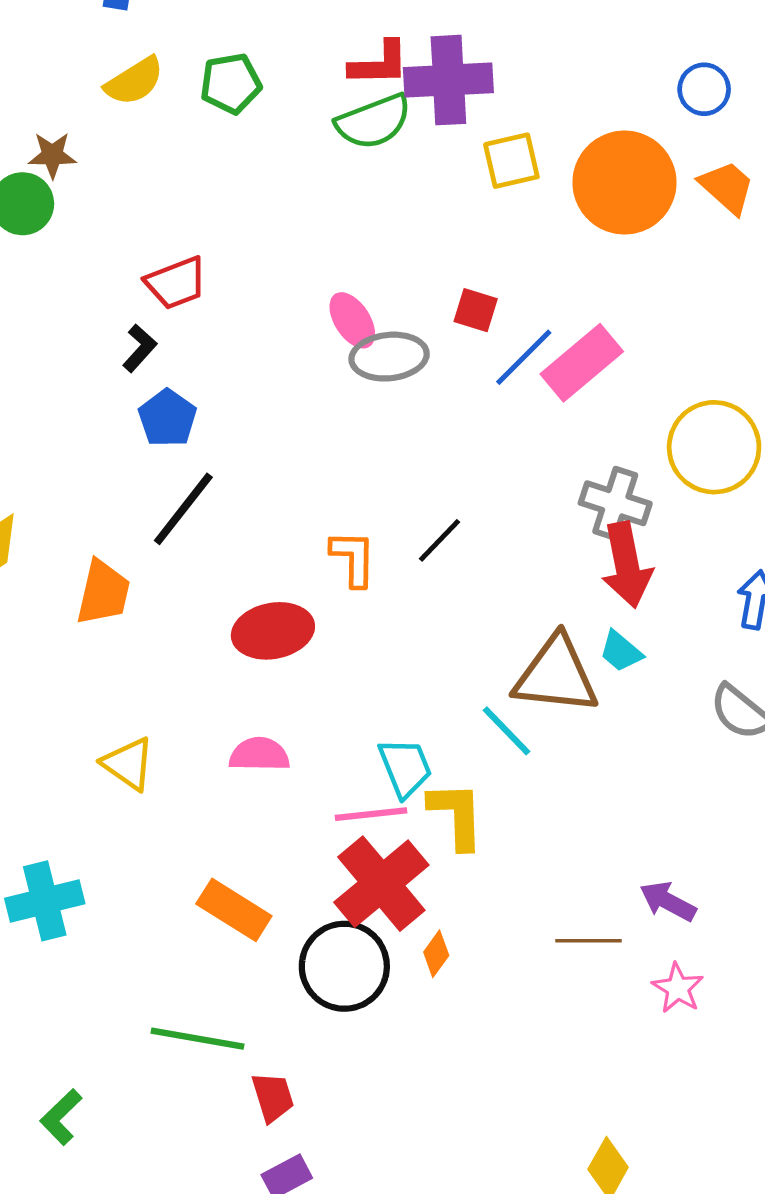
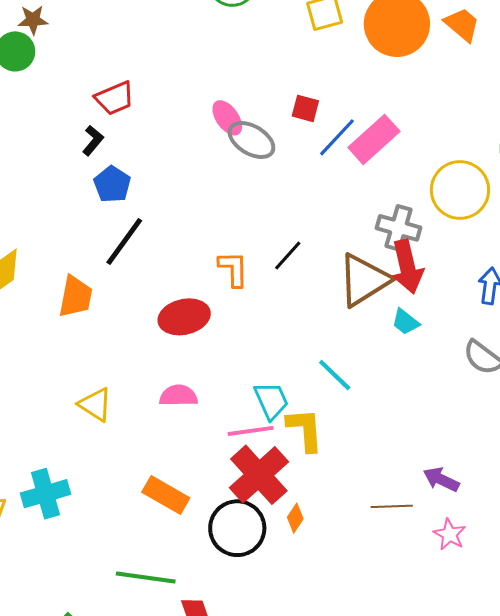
gray ellipse: (389, 357) -> (251, 140), turned 39
brown triangle: (556, 675) -> (364, 280), moved, turned -36

